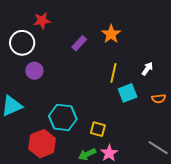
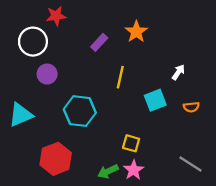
yellow line: (113, 73) -> (120, 77), moved
cyan hexagon: (63, 117) -> (80, 111), moved
yellow square: (98, 129) -> (131, 143), moved

